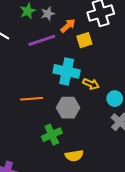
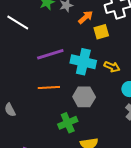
purple line: (42, 40) -> (50, 54), moved
yellow arrow: (91, 84) -> (112, 67), moved

